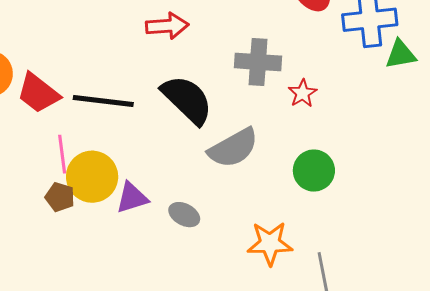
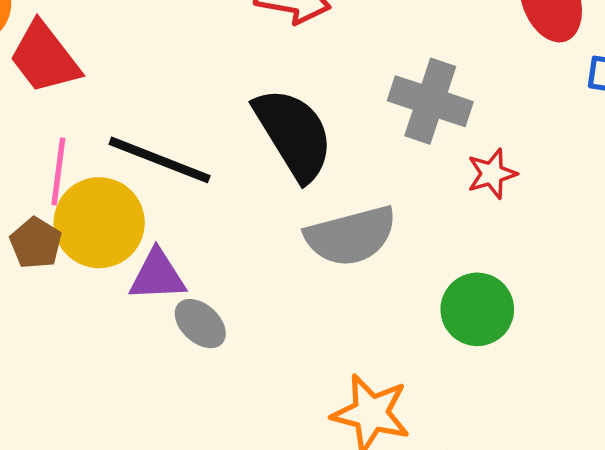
black line: (103, 101) -> (160, 160), moved
gray ellipse: (184, 215) -> (200, 324), moved

